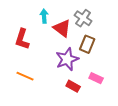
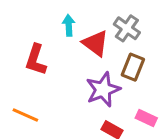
orange line: (25, 76) -> (25, 115), moved

